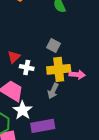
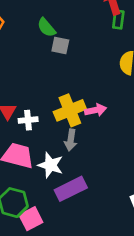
gray square: (54, 46) -> (60, 46), moved
white star: (23, 110) -> (51, 165), moved

